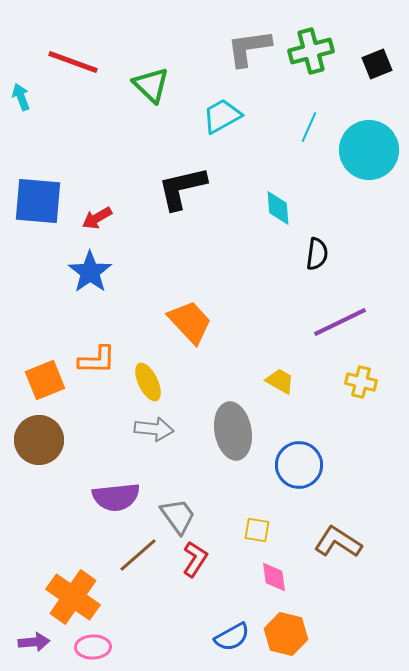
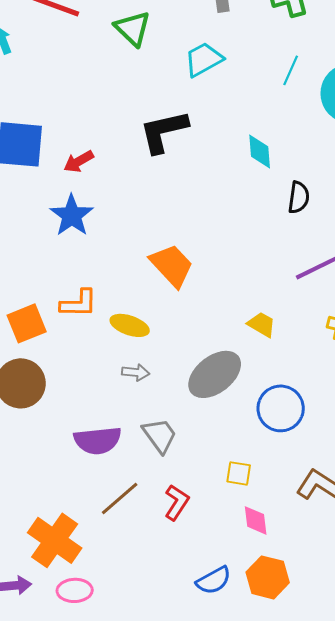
yellow ellipse: (148, 382) -> (130, 325), turned -45
gray arrow: (154, 429) -> (136, 372), size x0.7
gray ellipse: (233, 431) -> (215, 374), turned 62
gray trapezoid: (178, 516) -> (160, 435), moved

